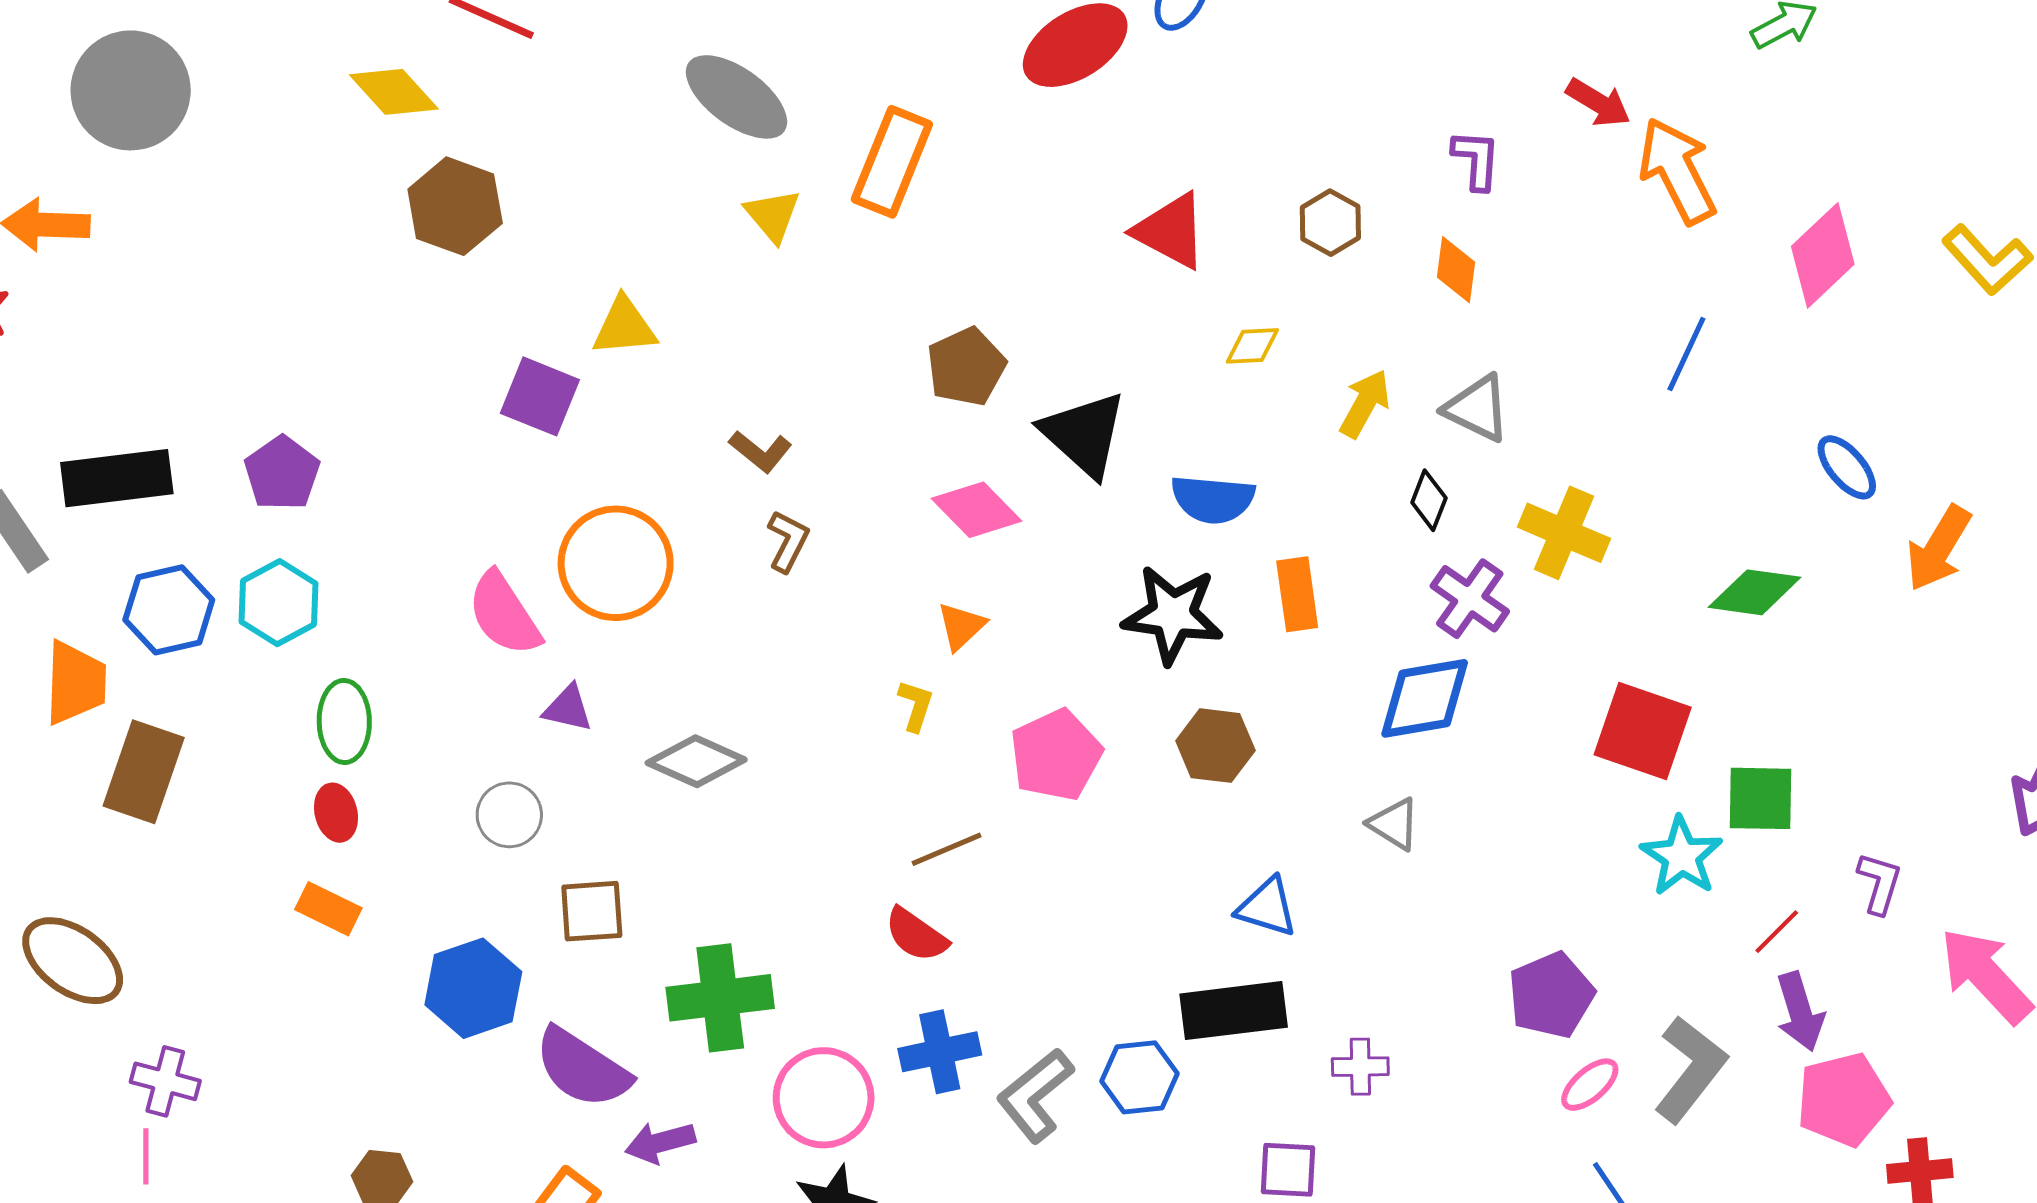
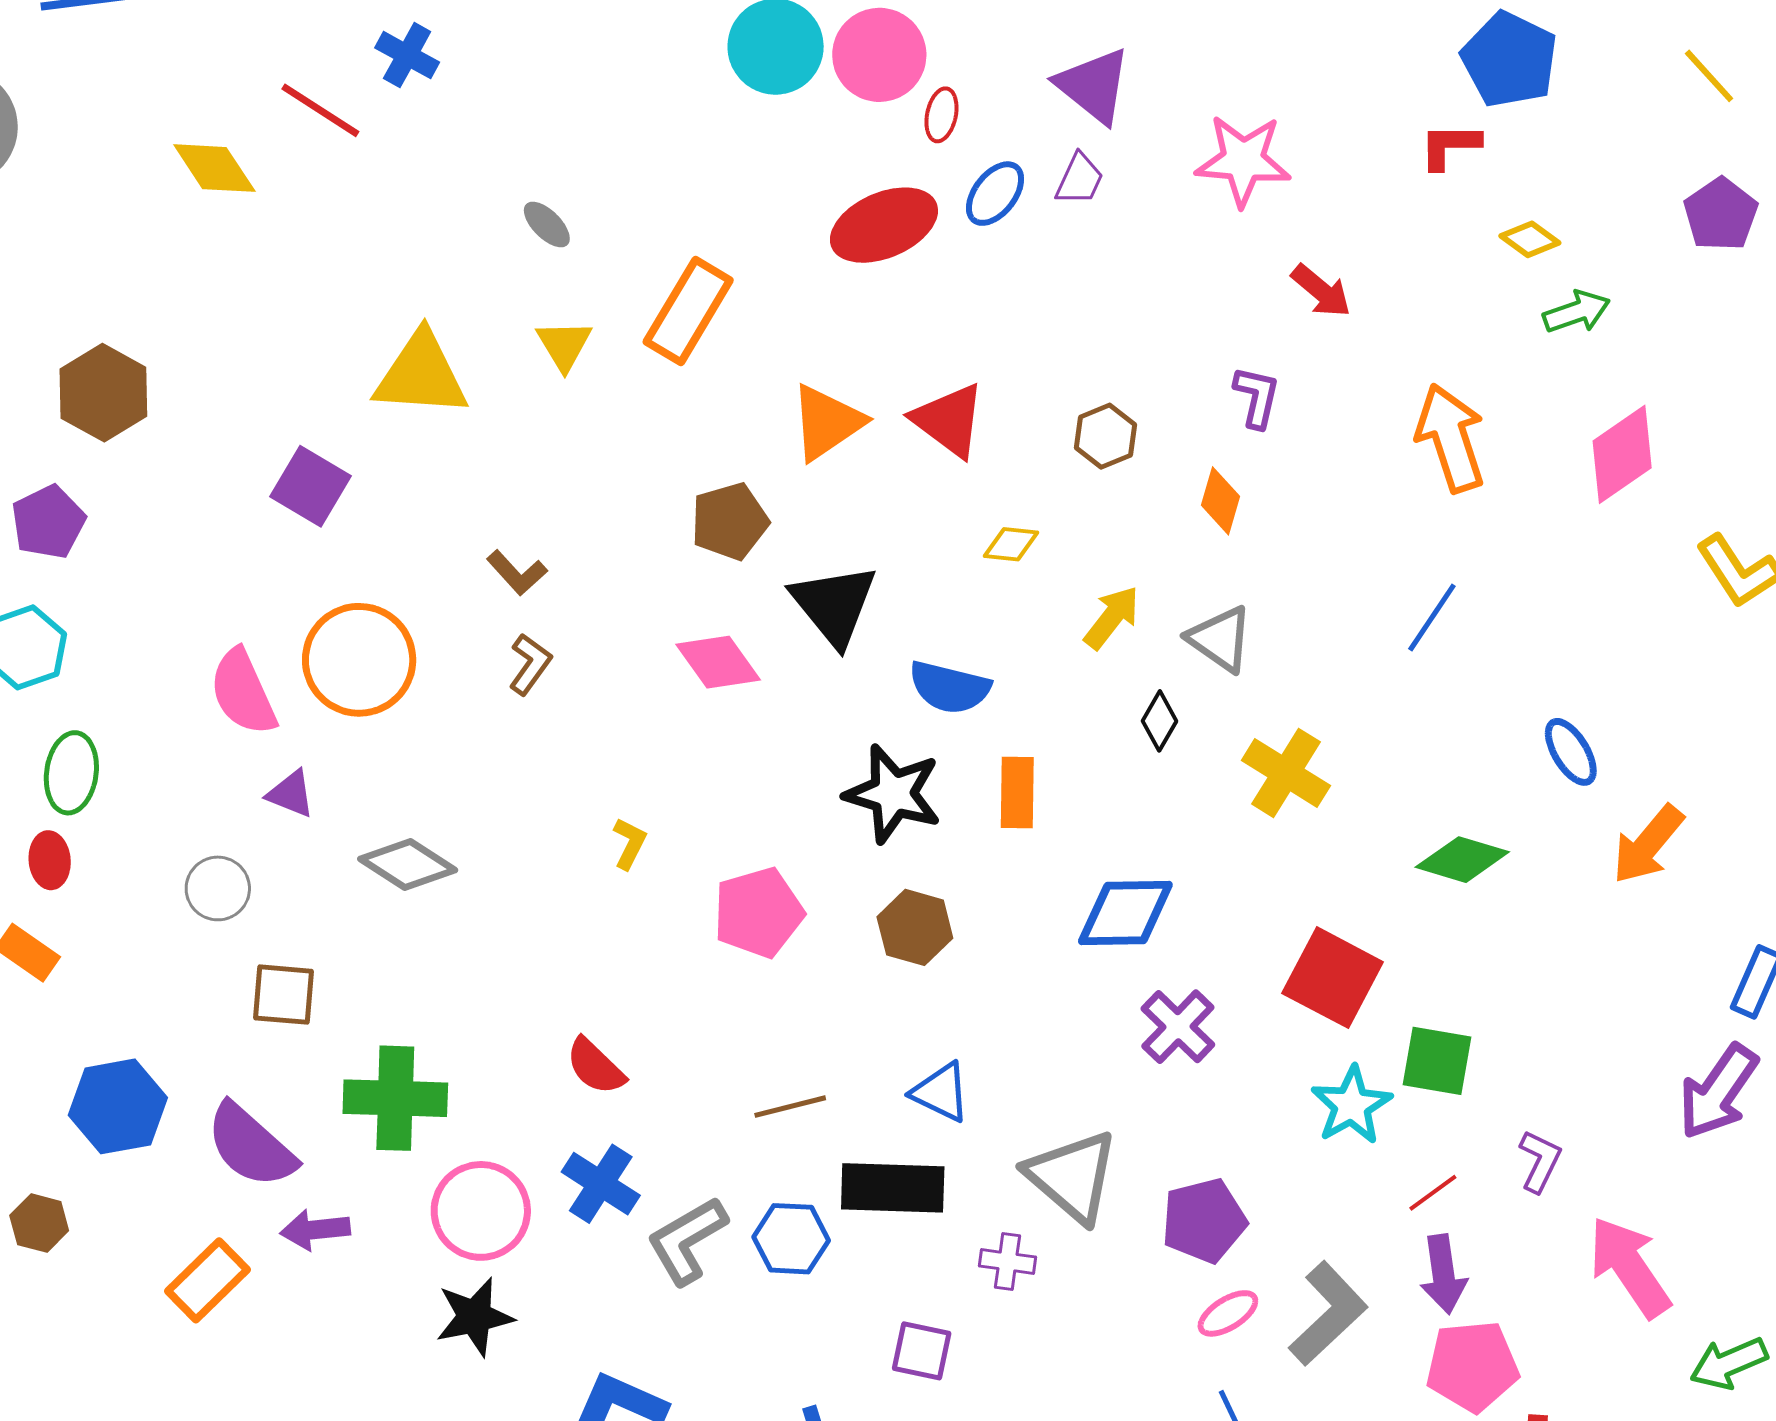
gray ellipse: (736, 97) -> (547, 225), size x0.5
red arrow: (1598, 103) -> (1321, 291), moved
brown hexagon: (455, 206) -> (103, 393), moved
pink diamond: (1823, 255) -> (1622, 454), moved
yellow triangle: (624, 327) -> (421, 375), moved, size x1.5
purple cross: (1470, 599) -> (1178, 1027), moved
orange triangle: (961, 626) -> (827, 422), moved, size x1.6
gray triangle: (1394, 824) -> (1072, 1176), moved, size x1.8
brown line: (947, 849) -> (790, 1107), moved
blue hexagon: (473, 988) -> (118, 1106), moved
blue cross: (940, 1052) -> (601, 1184), turned 36

